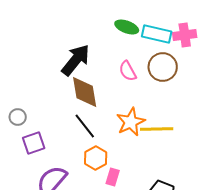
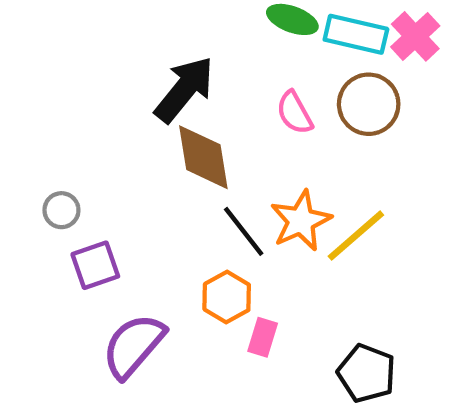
pink cross: (185, 35) -> (415, 36), turned -35
black line: (85, 126) -> (244, 231), moved
yellow line: (157, 129) -> (356, 236), turned -40

